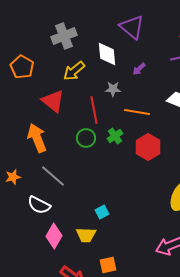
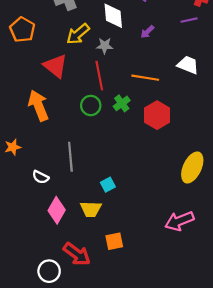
gray star: (113, 89) -> (105, 46), moved
gray line: (53, 176) -> (70, 157), moved, turned 44
white semicircle: (39, 205) -> (41, 177), size x0.7

